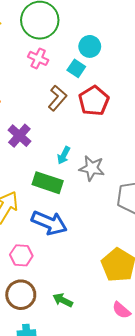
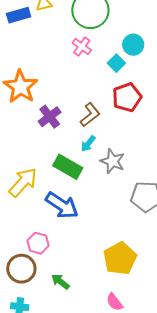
brown L-shape: (57, 98) -> (90, 115), moved
pink hexagon: (21, 255) -> (38, 243), moved

